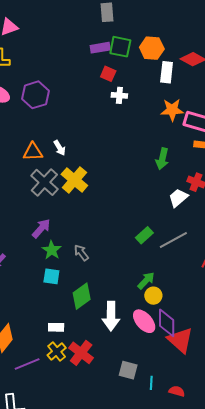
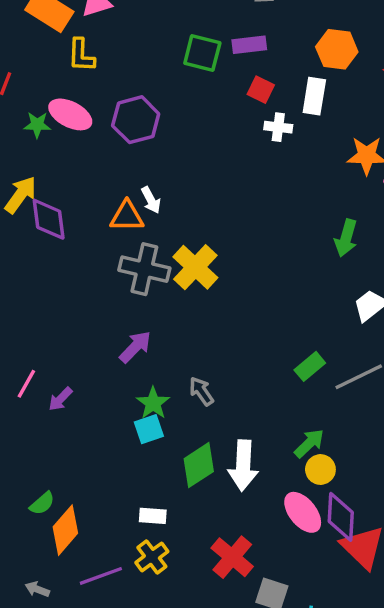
green square: (120, 47) -> (202, 53), moved
white rectangle: (167, 72) -> (314, 96), moved
white arrow: (60, 148) -> (151, 200), moved
gray cross: (44, 182) -> (144, 269), turned -32
green star: (52, 250) -> (153, 403), moved
cyan square: (51, 276) -> (149, 429), turned -30
white arrow: (111, 316) -> (243, 466), moved
red cross: (81, 353) -> (232, 557), moved

